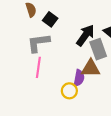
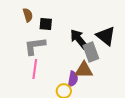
black square: (50, 19) -> (46, 24), turned -32
black arrow: (85, 35) -> (79, 39), turned -75

